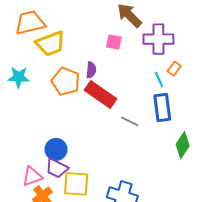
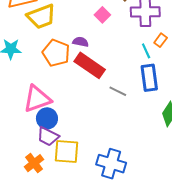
pink square: (114, 42) -> (102, 15), turned 35
purple semicircle: (91, 70) -> (81, 42), turned -84
pink triangle: (32, 176) -> (37, 99), moved, size x1.4

